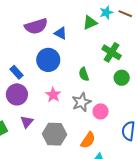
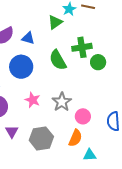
green cross: (112, 52) -> (82, 47), turned -30
green semicircle: (84, 74) -> (58, 60), moved, size x1.5
green circle: (122, 78) -> (98, 62), moved
pink circle: (101, 111) -> (83, 116), moved

